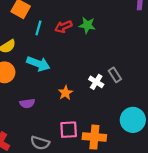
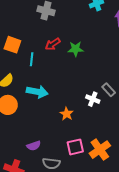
red arrow: (63, 27) -> (53, 44), moved
purple semicircle: (27, 103) -> (34, 146), moved
orange cross: (94, 137) -> (100, 150), turned -30

